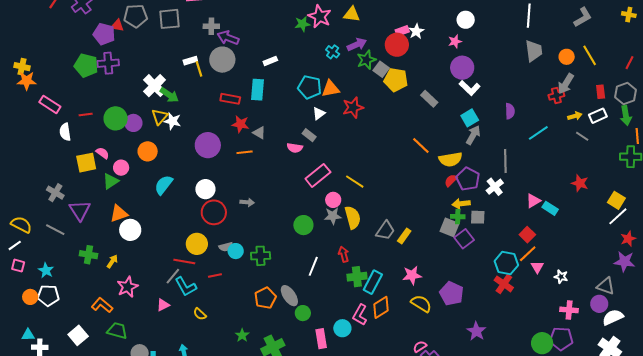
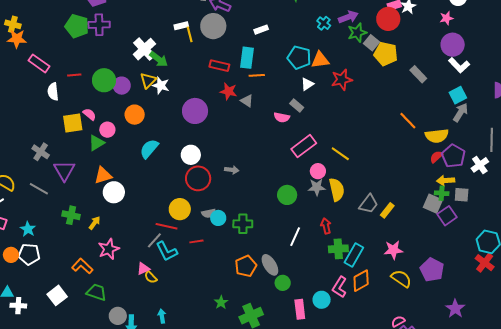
orange line: (245, 152) -> (257, 75), moved
yellow semicircle: (200, 314) -> (151, 277), moved

